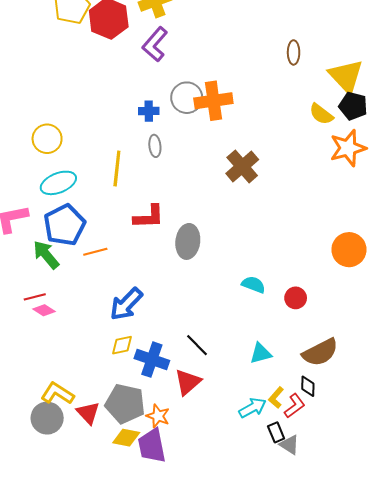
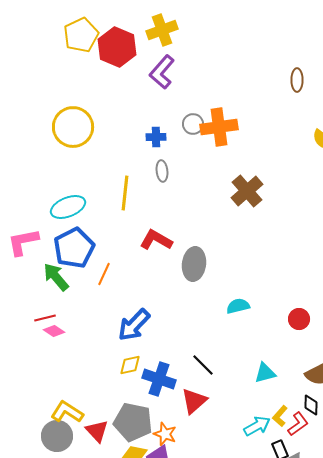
gray circle: (187, 98) -> (193, 124), size x0.7
yellow circle: (47, 139) -> (73, 127), moved, size x1.4
red L-shape: (149, 217) -> (156, 240), turned -148
orange line: (95, 252) -> (104, 274), turned -50
cyan semicircle: (253, 285) -> (238, 306), moved, turned -35

